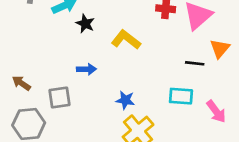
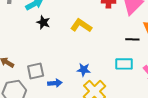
black star: (85, 24) -> (43, 22), moved
blue arrow: (86, 69) -> (55, 83), moved

